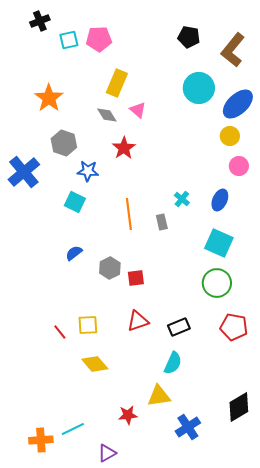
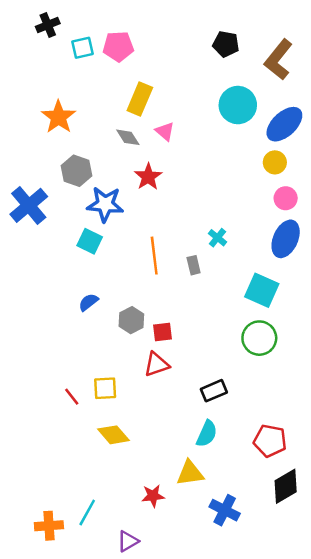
blue star: (88, 171) -> (105, 204), size x1.4
blue ellipse: (220, 200) -> (286, 239), moved, size x1.4
red triangle: (138, 321) -> (157, 364), moved
red pentagon: (234, 327) -> (270, 441), moved
blue cross: (188, 427) -> (225, 510), turned -30
cyan line: (73, 429) -> (87, 513), turned -35

